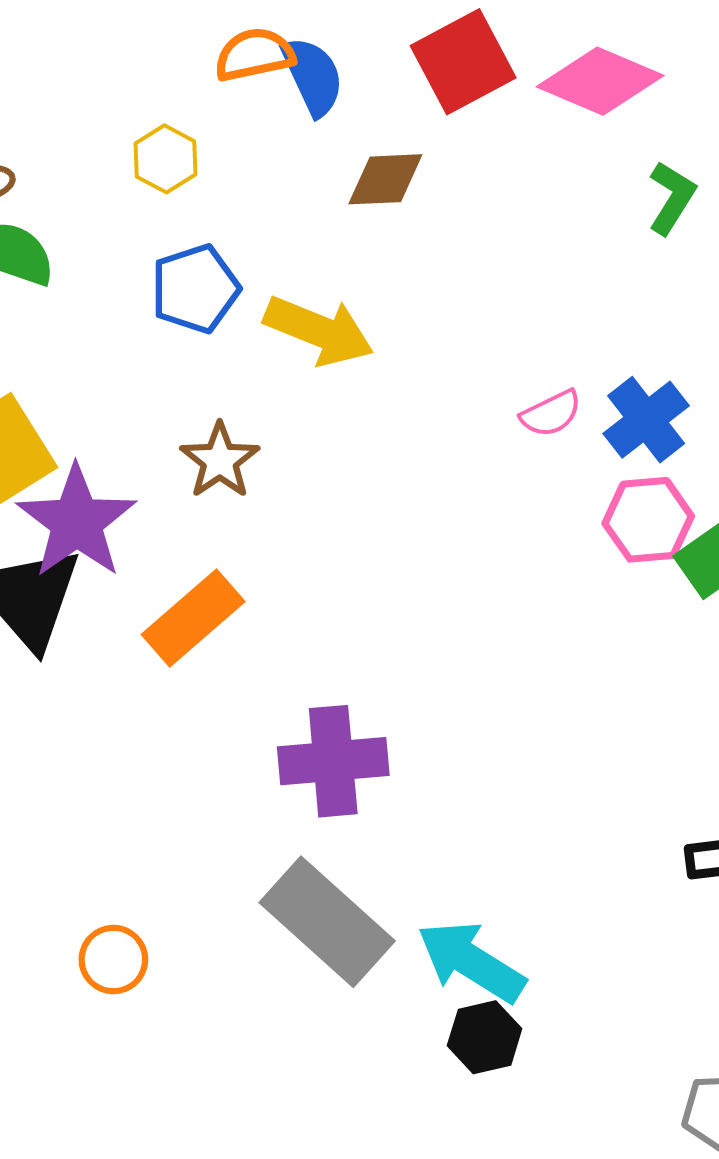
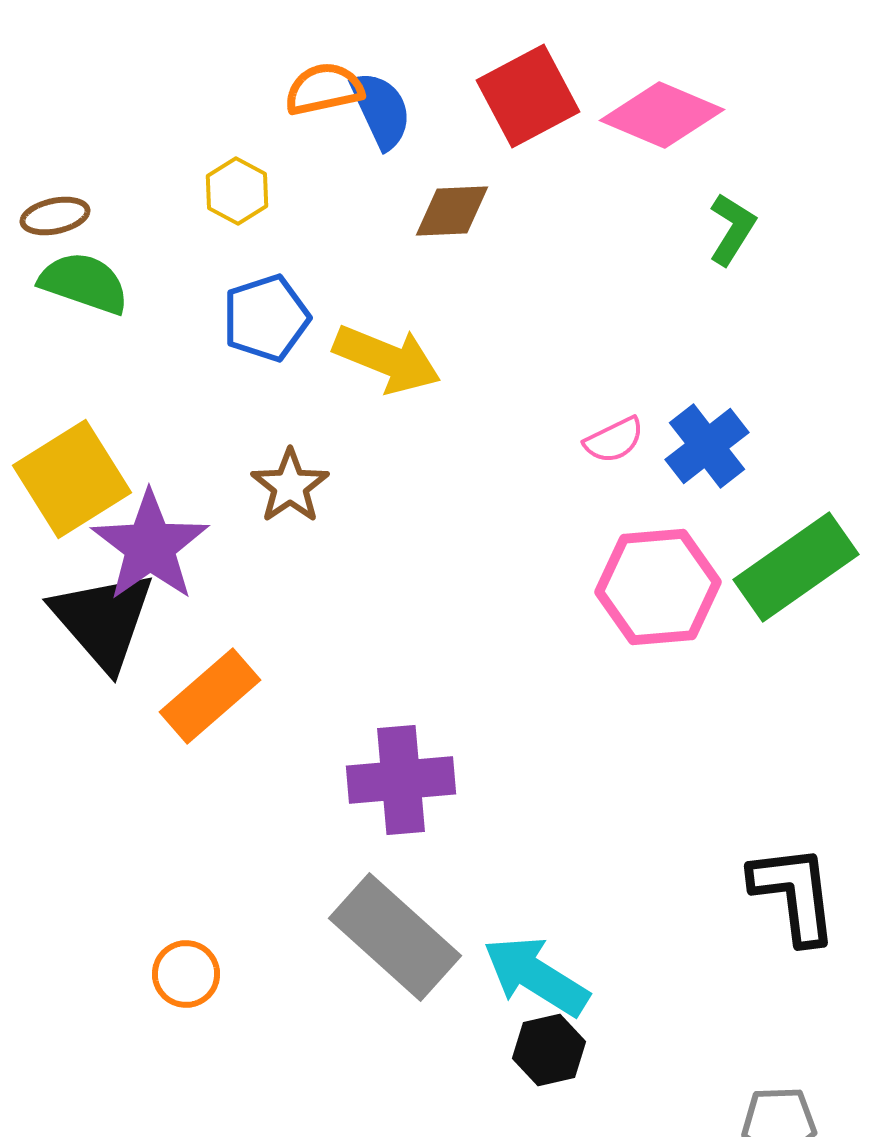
pink hexagon: (648, 520) -> (658, 587), moved, size x1.4
orange rectangle: (193, 618) -> (210, 696), moved

